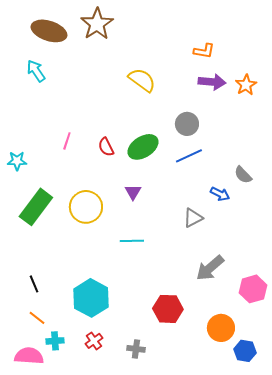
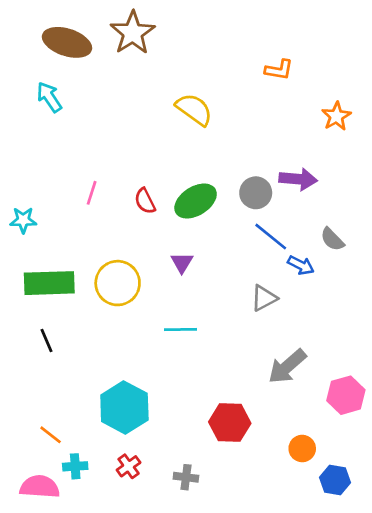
purple arrow: (212, 82) -> (298, 179), moved
gray circle: (187, 124) -> (256, 193), moved
blue line: (189, 156) -> (271, 237), moved, turned 64
green rectangle: (36, 207) -> (49, 283), turned 51
black line: (34, 284) -> (46, 340), moved
orange circle: (221, 328) -> (302, 449), size x0.7

